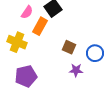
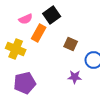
pink semicircle: (27, 12) -> (26, 19), turned 32
brown square: (69, 47) -> (71, 44), moved

